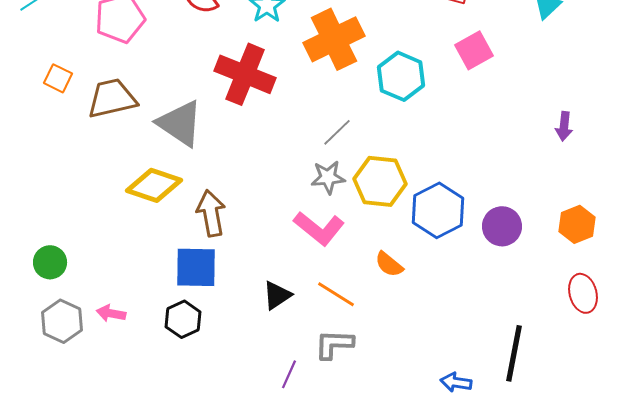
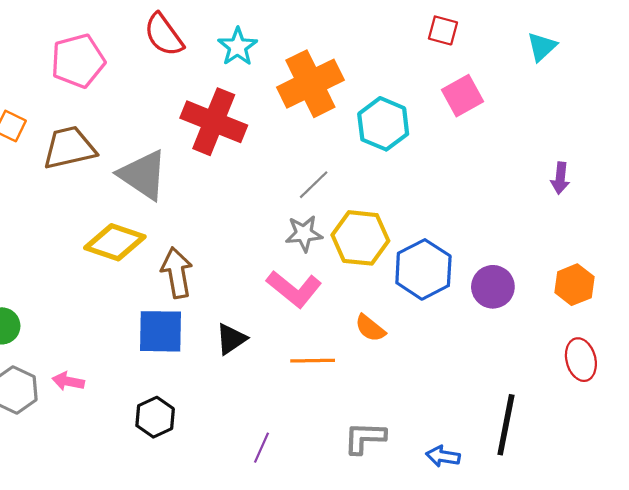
orange line: (336, 294) -> (313, 361), turned -33
black triangle: (277, 295) -> (231, 339), moved
black hexagon: (183, 319) -> (155, 417), moved
gray L-shape: (334, 344) -> (365, 438), moved

